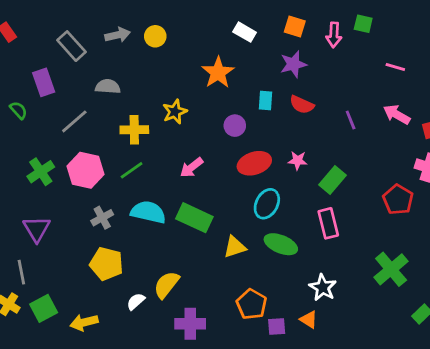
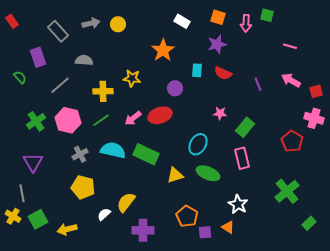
yellow star: (175, 112) -> (132, 78), turned 30
red ellipse: (254, 163) -> (160, 115), moved
pink arrow: (192, 167) -> (133, 118), moved

